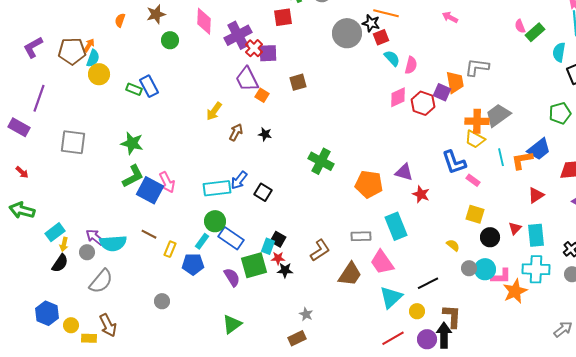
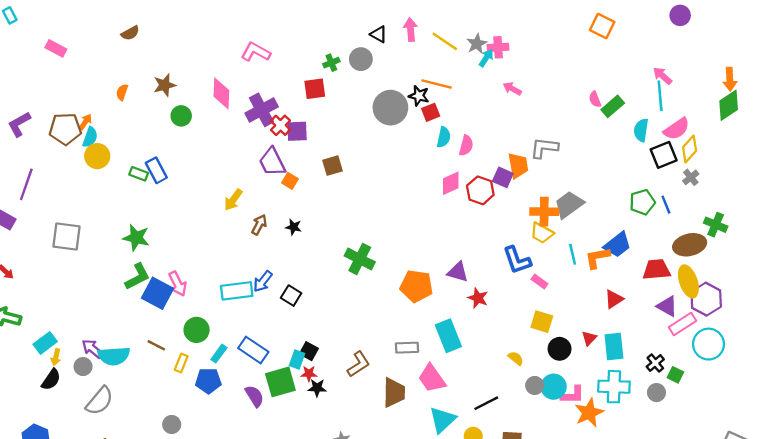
cyan semicircle: (392, 58) -> (444, 137), turned 54
green circle: (215, 221) -> (197, 330), moved
brown trapezoid: (350, 274) -> (394, 393), turned -32

